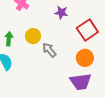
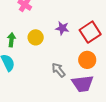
purple star: (61, 13) -> (62, 28), moved
gray arrow: (49, 50) -> (58, 70), moved

